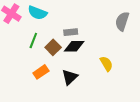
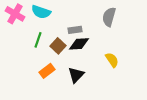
gray semicircle: (122, 21) -> (109, 17), moved

